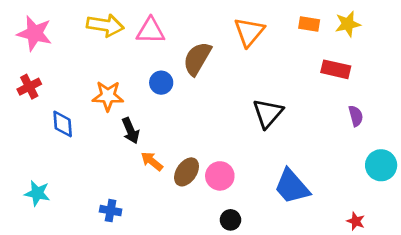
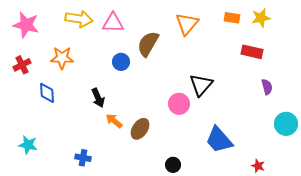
orange star: (108, 96) -> (62, 58), moved
pink circle: (220, 176) -> (179, 104), moved
red star: (356, 221) -> (258, 166), moved

